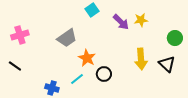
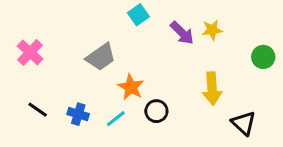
pink cross: (20, 35) -> (30, 52), turned -30
black triangle: (167, 64) -> (244, 123), moved
black line: (15, 66) -> (38, 110), moved
blue cross: (52, 88) -> (78, 114), moved

